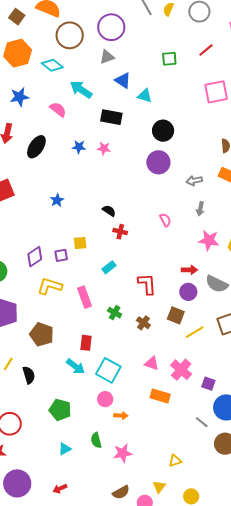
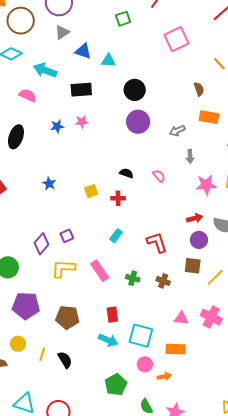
black semicircle: (109, 211) -> (126, 173), moved
yellow square: (80, 243) -> (91, 191), moved
orange rectangle: (160, 396) -> (175, 349), moved
green pentagon: (60, 410) -> (116, 385), moved, turned -30

